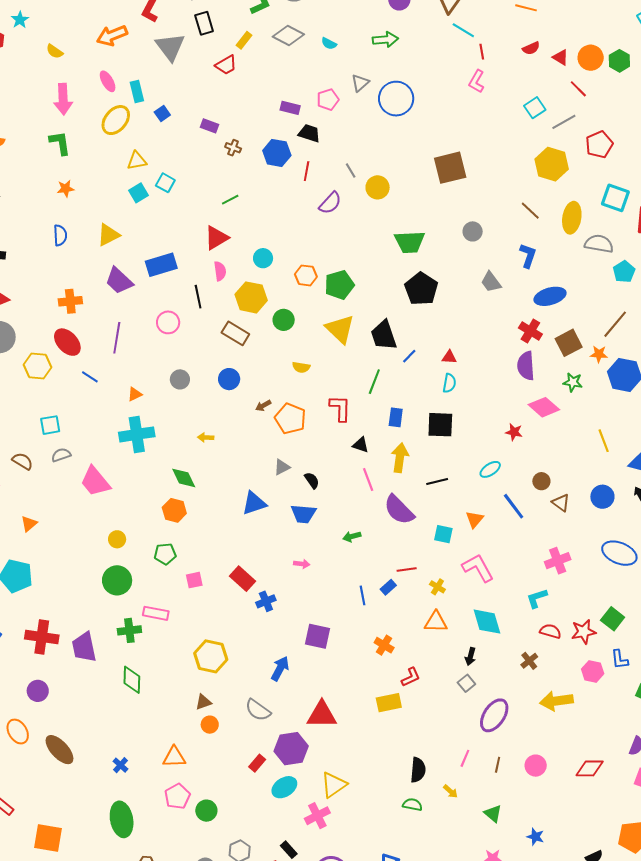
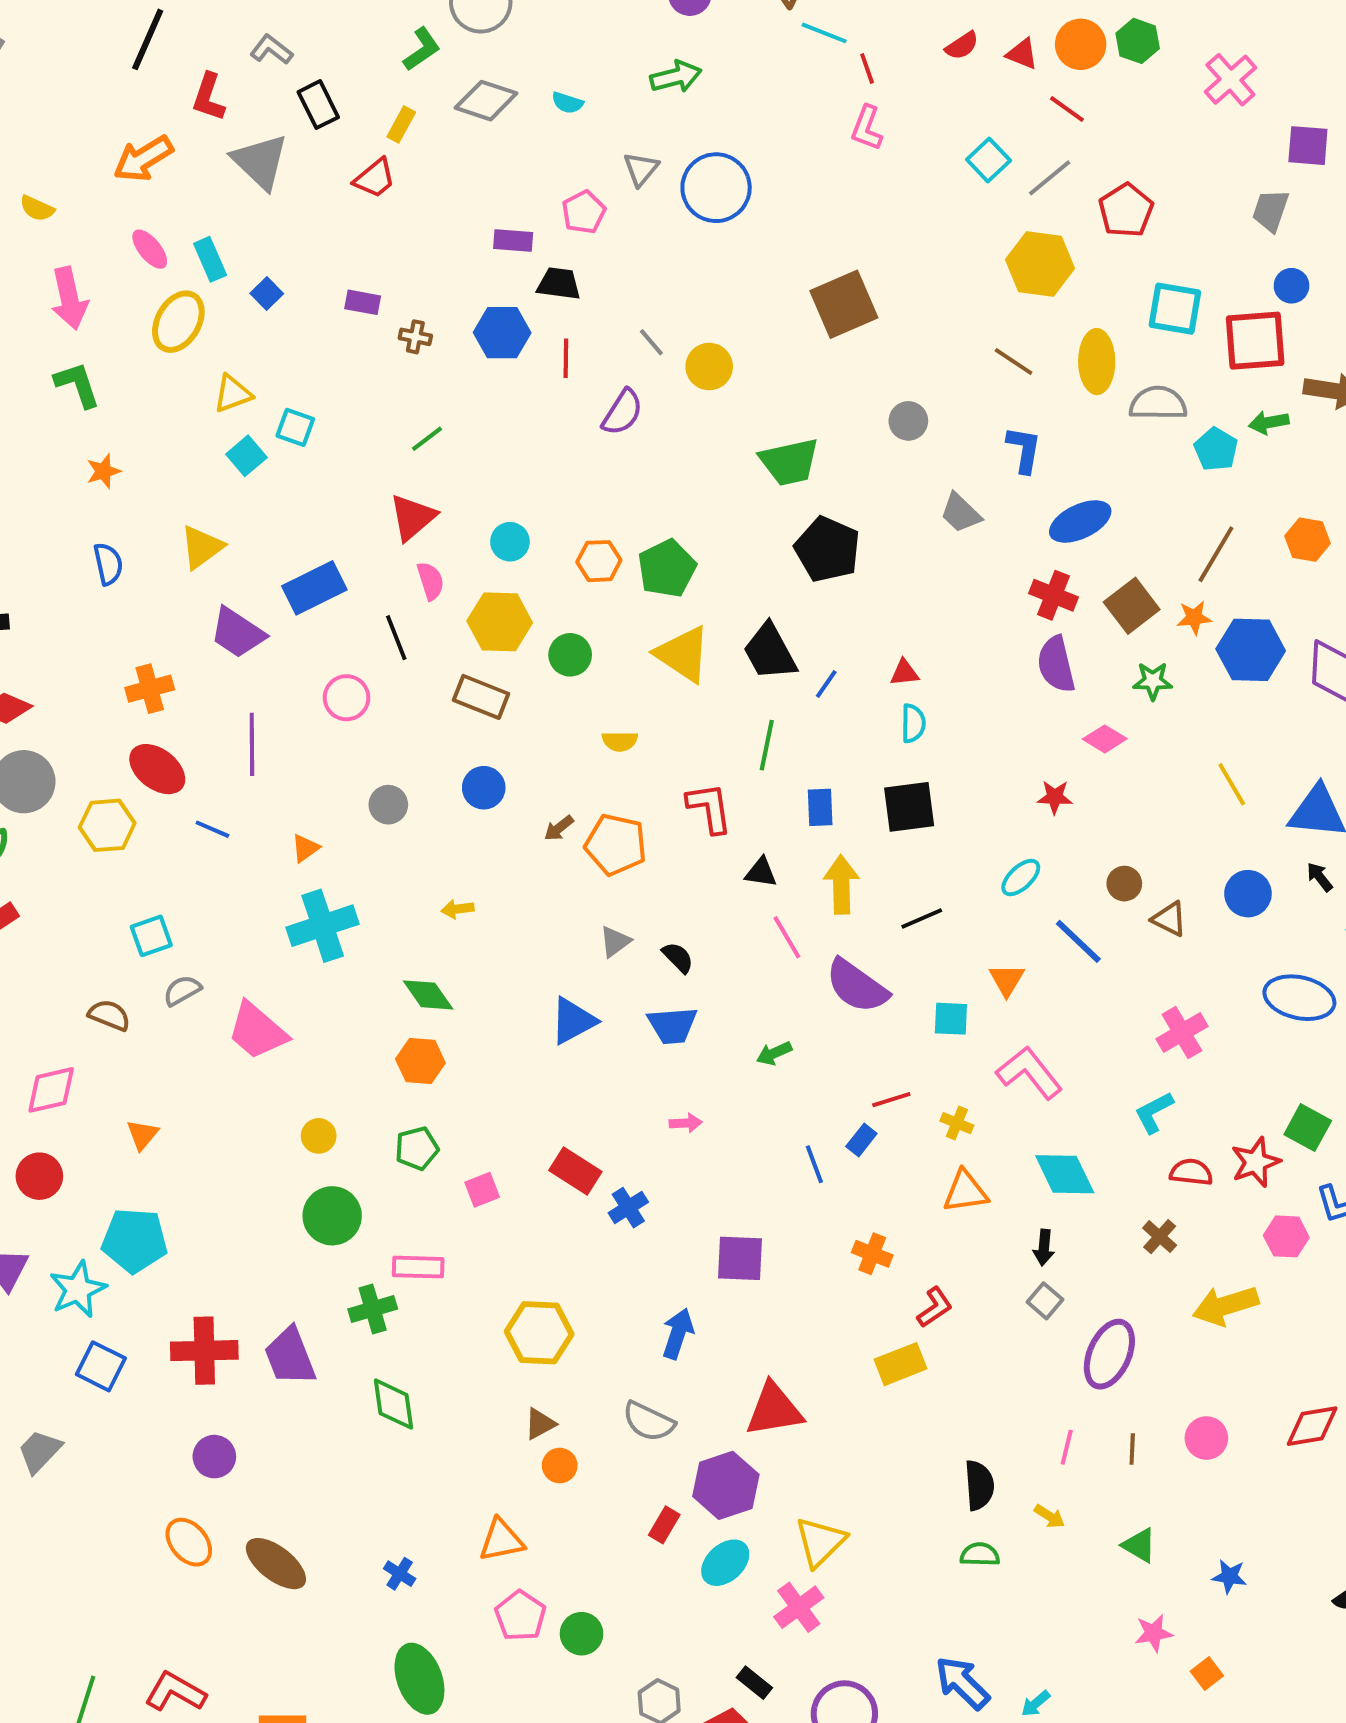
pink diamond: (544, 407) -> (1105, 739), size x0.7

